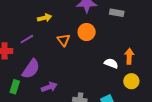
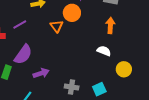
orange circle: (87, 32) -> (72, 13), moved
orange arrow: (129, 56) -> (110, 26), moved

